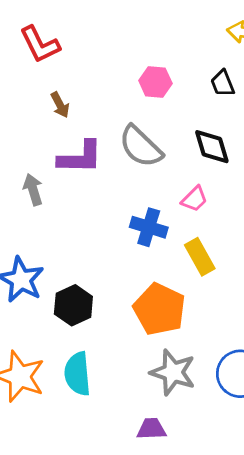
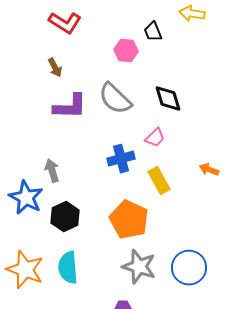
red L-shape: (40, 44) -> (65, 23), moved, turned -32
black trapezoid: (223, 83) -> (153, 32), moved
gray arrow: (33, 190) -> (52, 171), moved
blue cross: (149, 227) -> (121, 159), turned -32

